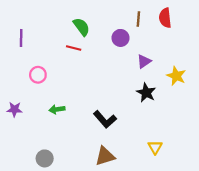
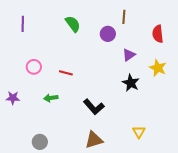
red semicircle: (165, 18) -> (158, 34), moved
purple line: (21, 38) -> (23, 24), moved
red line: (74, 48) -> (66, 73), moved

